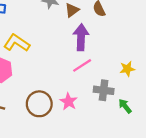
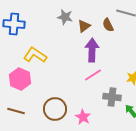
pink star: (69, 102) -> (83, 117), moved

